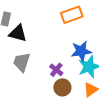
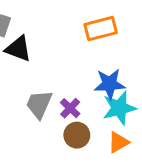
gray trapezoid: (22, 62) -> (39, 104), moved

